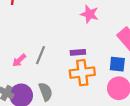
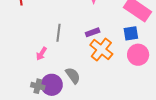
gray line: (41, 55) -> (58, 33), moved
orange cross: (82, 73) -> (101, 49), turned -30

